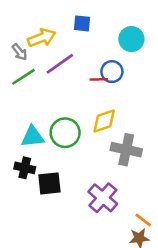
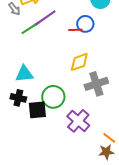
green line: (23, 77) -> (30, 28), moved
green circle: (65, 133) -> (53, 97), moved
gray cross: (126, 150) -> (96, 84), turned -30

